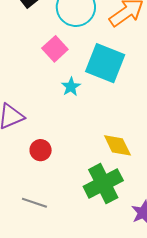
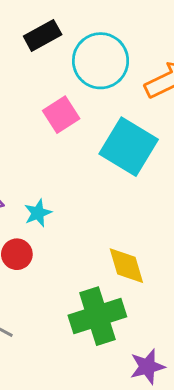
cyan star: (71, 87) -> (38, 213), moved

